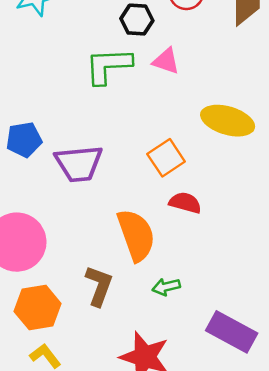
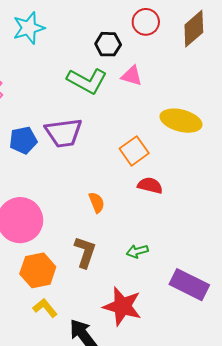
green L-shape: (108, 66) -> (87, 81), turned -147
purple trapezoid: (79, 164) -> (64, 133), moved
orange semicircle: (136, 235) -> (97, 202), moved, size x0.5

